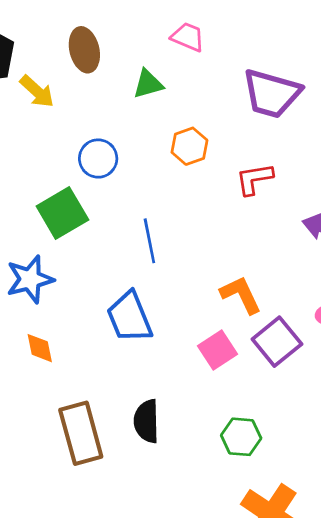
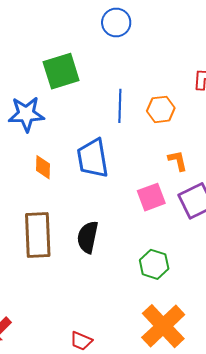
orange hexagon: (189, 146) -> (161, 109), moved
blue circle: (98, 159) -> (116, 23), moved
orange L-shape: (241, 295) -> (178, 161), size x0.7
orange diamond: (40, 348) -> (43, 167), moved

